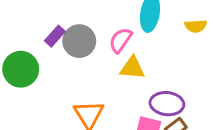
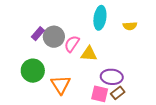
pink semicircle: (121, 40) -> (72, 44), moved
green circle: (21, 69) -> (33, 71), moved

